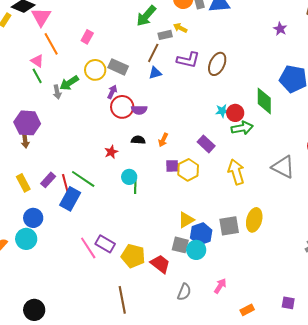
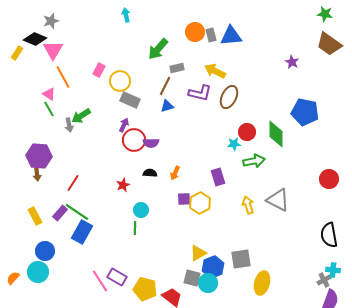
yellow arrow: (180, 28) -> (215, 71), moved, size x1.5
yellow circle: (95, 70) -> (120, 81), moved
red circle: (235, 113) -> (247, 132), moved
purple rectangle: (206, 144) -> (218, 177), turned 30
gray triangle: (283, 167) -> (278, 200), moved
yellow arrow: (236, 172) -> (248, 205), size x0.7
green line: (83, 179) -> (77, 212), moved
red line: (65, 183) -> (73, 183), moved, turned 48
green line: (135, 187) -> (135, 228), moved
yellow ellipse: (254, 220) -> (262, 283), moved

